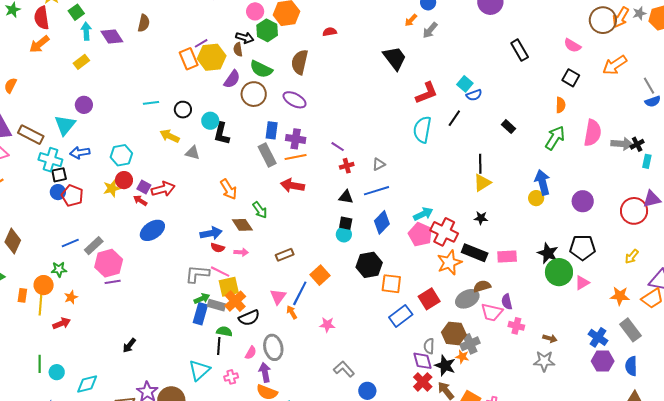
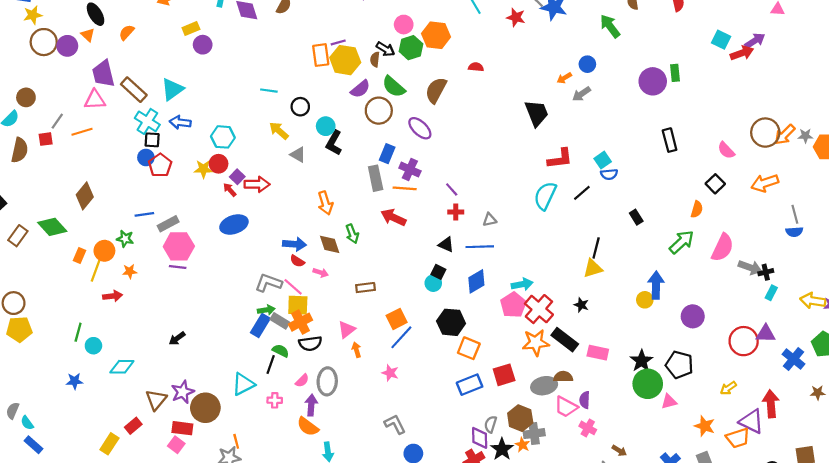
yellow rectangle: (81, 62) -> (191, 29), moved
purple circle: (84, 105) -> (203, 45), moved
blue line: (300, 293) -> (401, 337), moved

